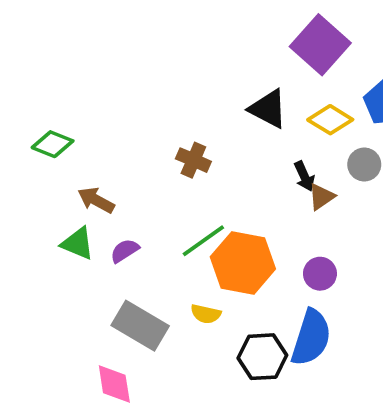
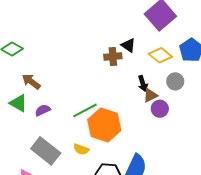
black triangle: (268, 109) -> (128, 45), size x0.7
brown cross: (193, 160) -> (113, 56), moved, turned -36
purple circle: (320, 274) -> (160, 109), moved

